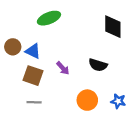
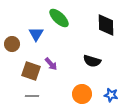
green ellipse: (49, 18) -> (59, 18), moved, turned 65
blue triangle: (33, 51) -> (36, 34), moved, turned 35
purple arrow: (63, 68) -> (51, 64), moved

